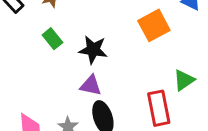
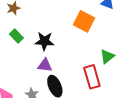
orange square: (154, 25) -> (84, 21), turned -30

